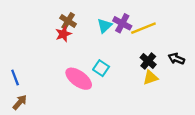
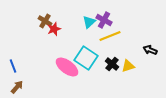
brown cross: (68, 21) -> (45, 21), moved
yellow line: (143, 28) -> (110, 36), moved
black cross: (148, 61) -> (112, 64), moved
cyan square: (101, 68) -> (86, 58), size x1.6

